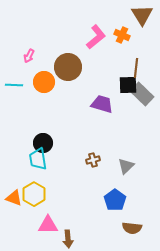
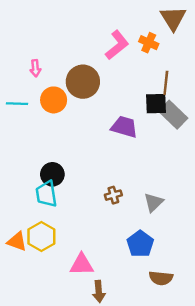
pink arrow: (29, 56) -> (35, 68), turned -32
pink triangle: (48, 225) -> (82, 265), moved
brown arrow: (68, 239) -> (99, 291), moved

